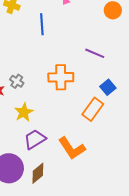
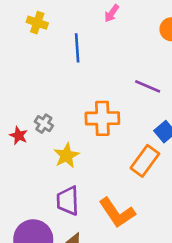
yellow star: (24, 112) -> (66, 156), moved
purple trapezoid: (35, 139) -> (68, 201), turned -60

